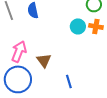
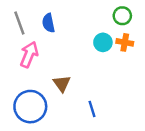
pink arrow: (19, 51) -> (29, 54), moved

